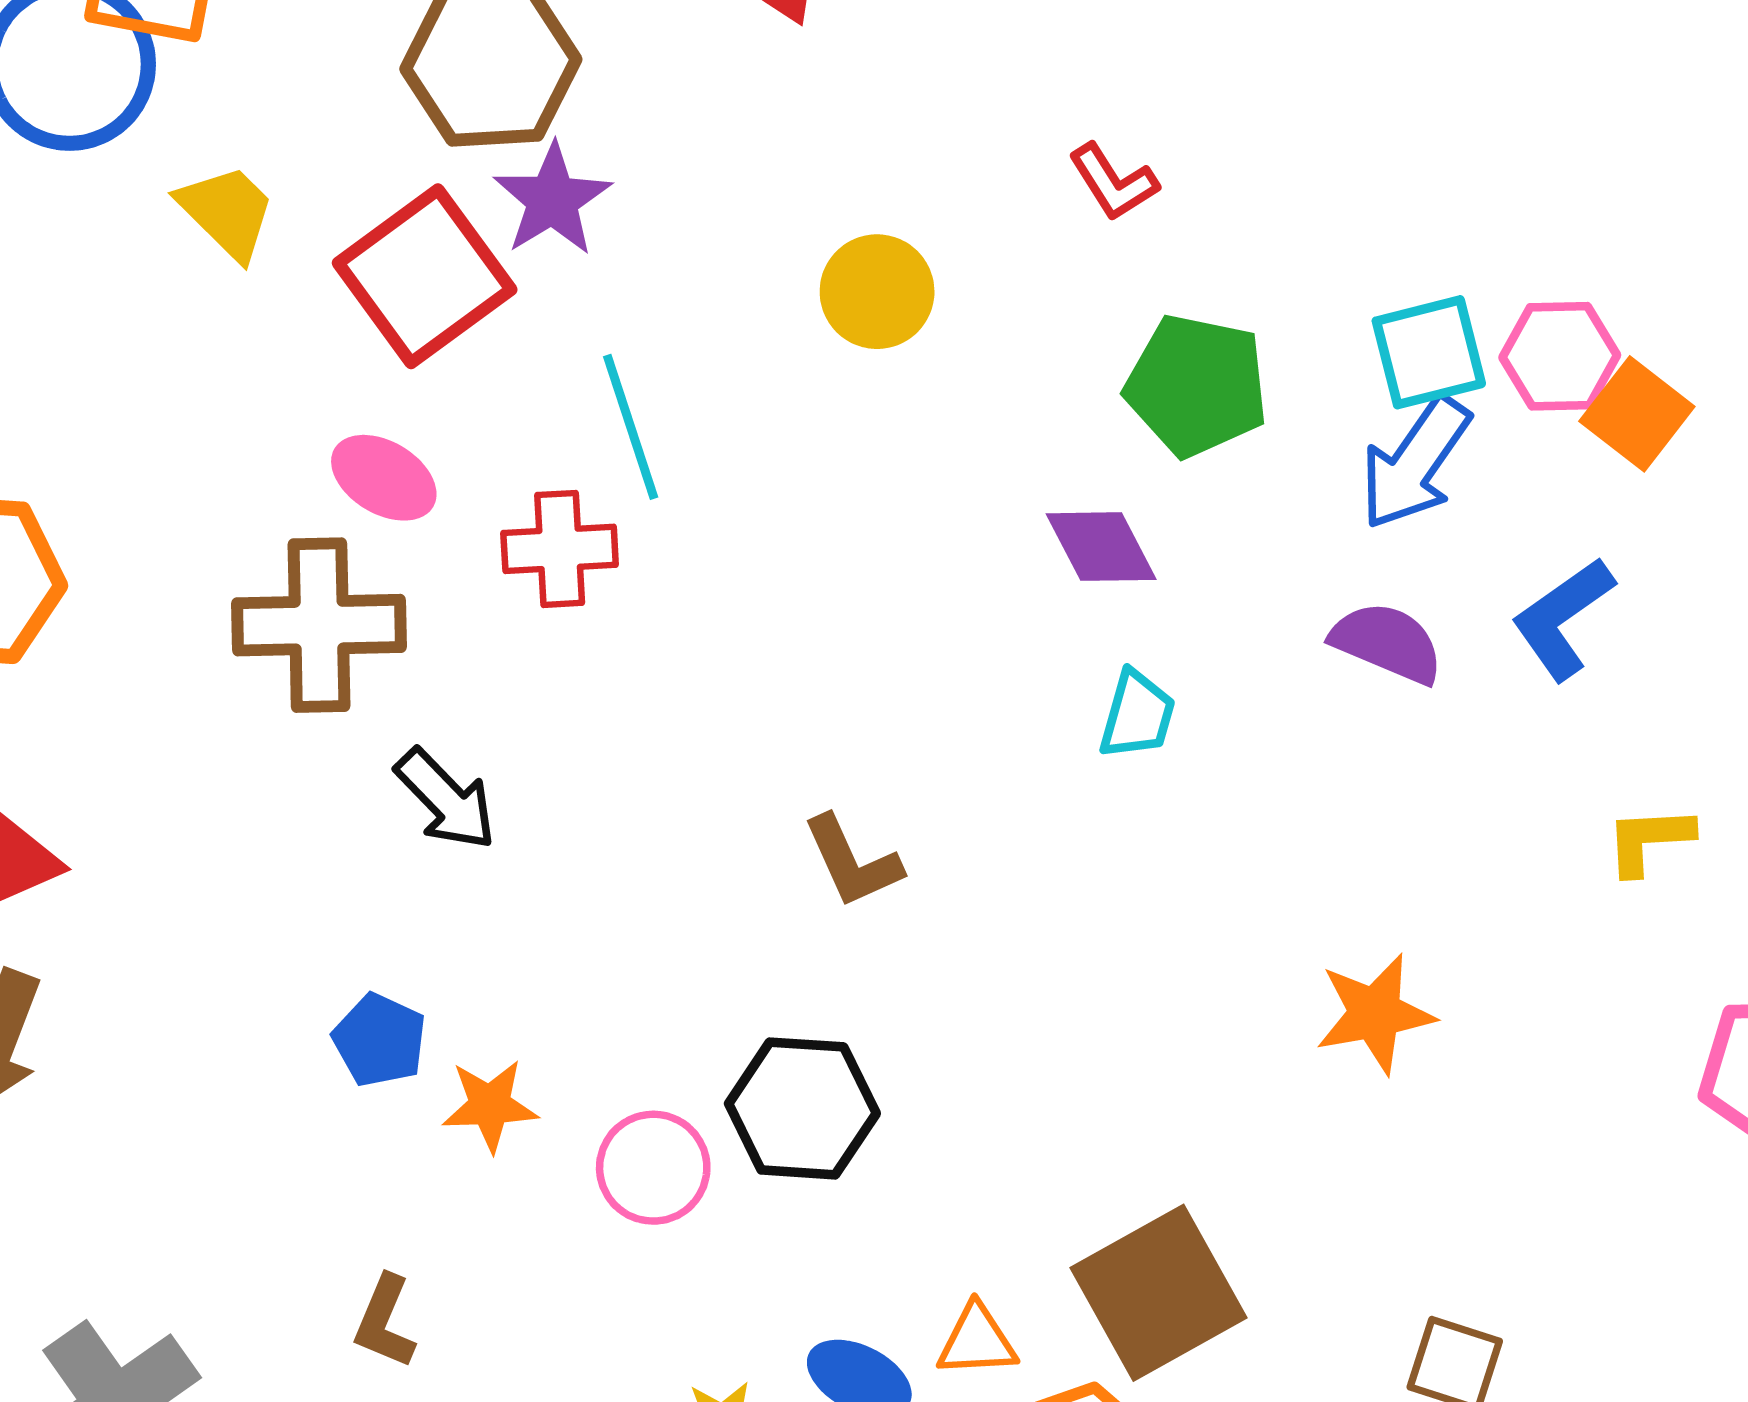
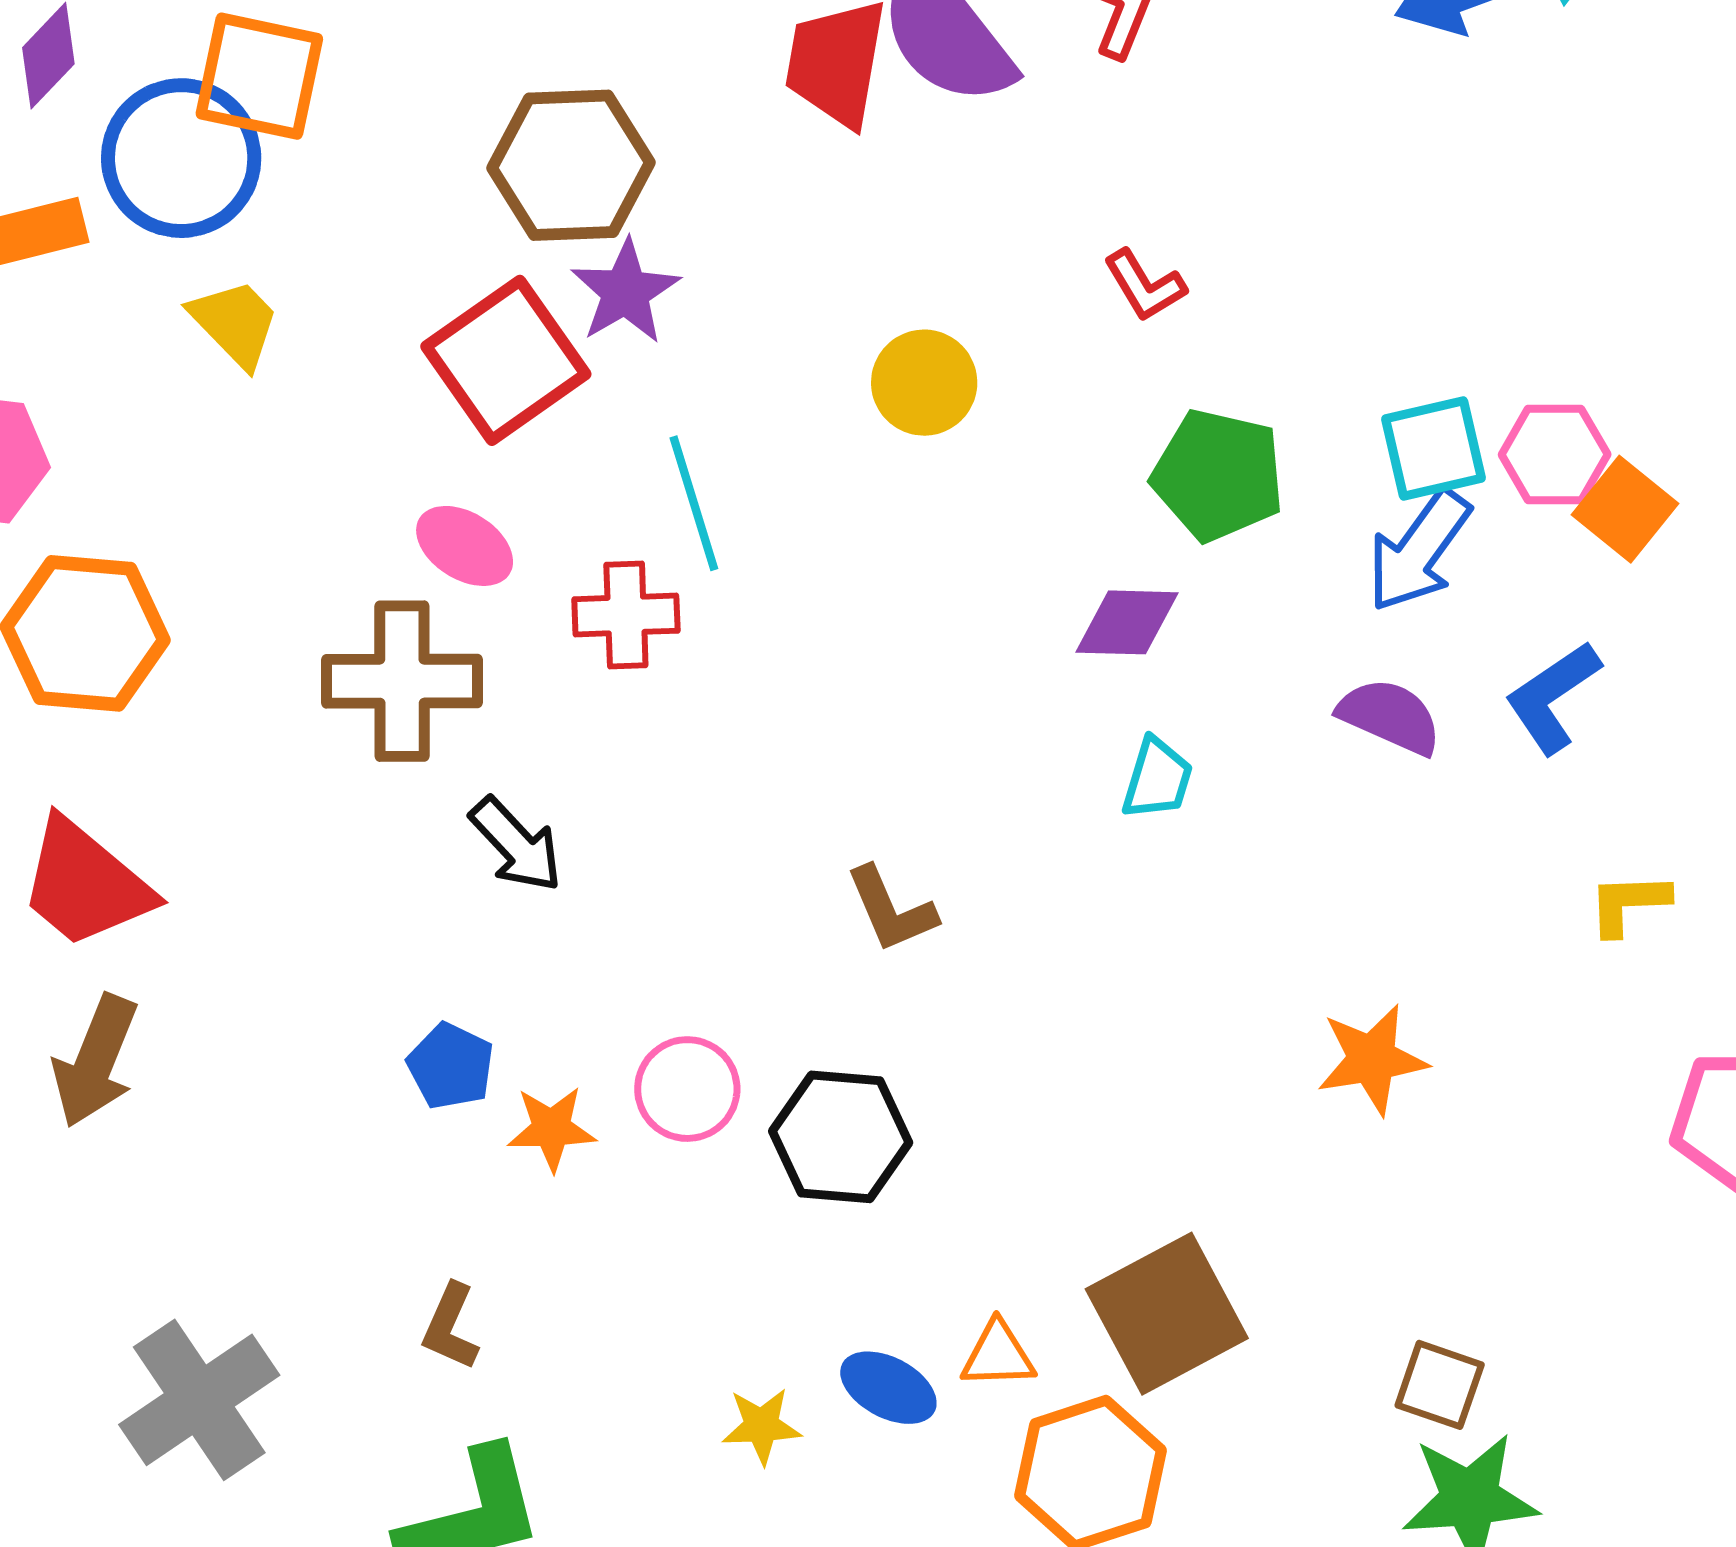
yellow trapezoid: (227, 212) -> (235, 323), moved
purple diamond: (1101, 547) -> (1127, 622), turned -62
pink circle: (653, 1168) -> (687, 1089), moved

